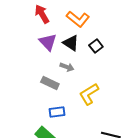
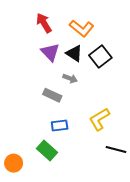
black square: (96, 46) -> (100, 56), size x1.5
yellow L-shape: (89, 94) -> (99, 119), moved

